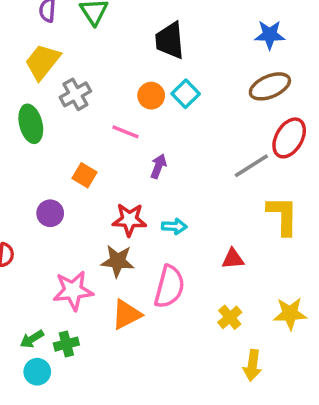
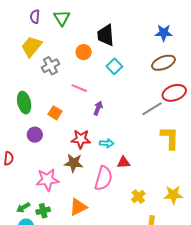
orange circle: (151, 96) -> (84, 52), moved
green ellipse: (31, 124) -> (24, 103), moved
red ellipse: (289, 138) -> (174, 93), turned 40
red triangle: (233, 259) -> (124, 162), moved
orange triangle: (126, 314) -> (78, 207), moved

